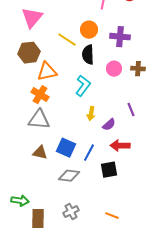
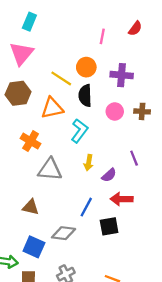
orange triangle: (47, 72) -> (52, 108), moved
gray triangle: (39, 120) -> (50, 169), moved
blue square: (66, 148) -> (34, 247), moved

